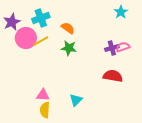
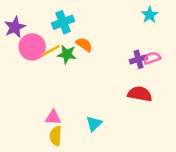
cyan cross: (41, 18) -> (63, 22), moved
orange semicircle: (68, 28) -> (84, 44), moved
green star: (69, 48) -> (67, 54), moved

